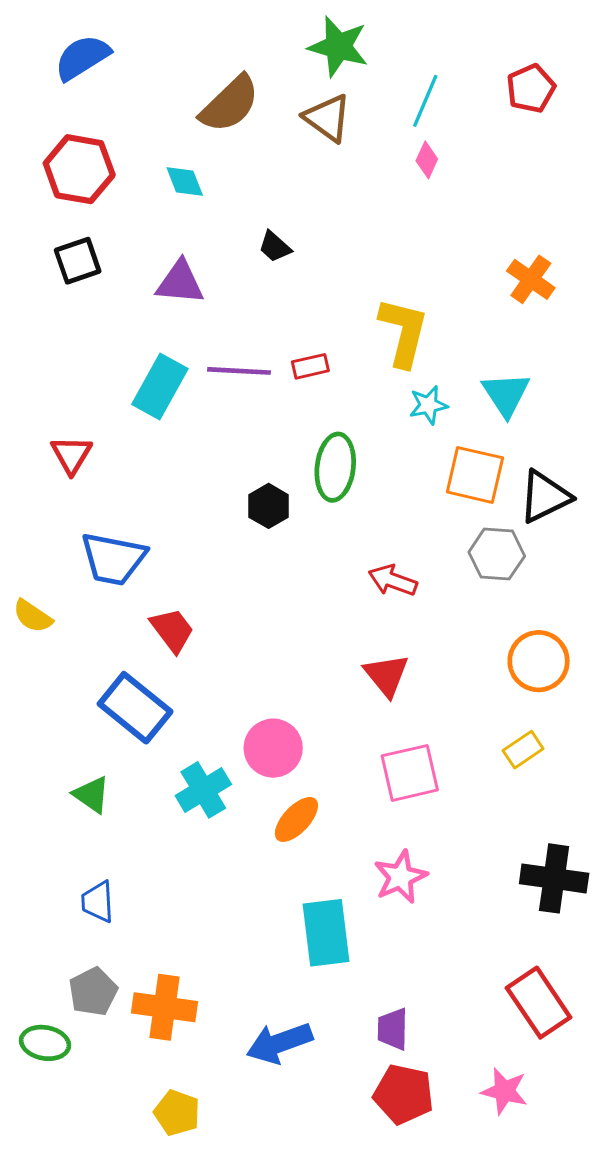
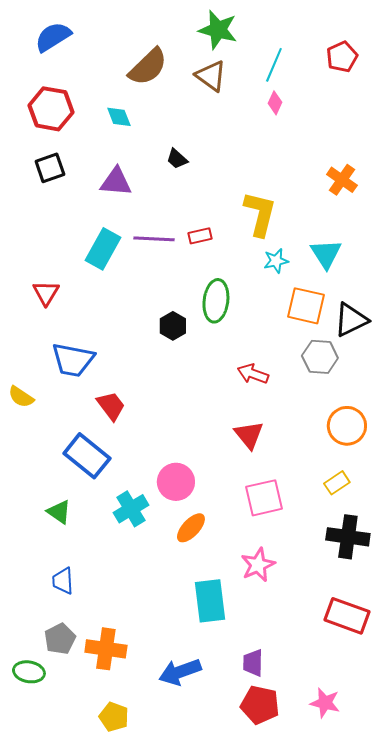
black cross: (554, 878) -> (348, 537), moved
red rectangle: (539, 1003) -> (347, 616), moved, turned -36

